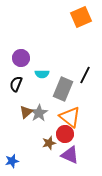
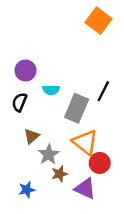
orange square: (81, 17) -> (98, 21), turned -30
gray star: (39, 113) -> (49, 154), moved
red circle: (65, 134) -> (100, 163), moved
blue star: (12, 161) -> (27, 190), moved

